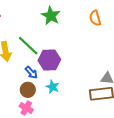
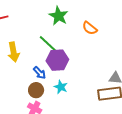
orange semicircle: (95, 18) -> (90, 28), moved, turned -35
green line: (28, 46) -> (49, 45), moved

